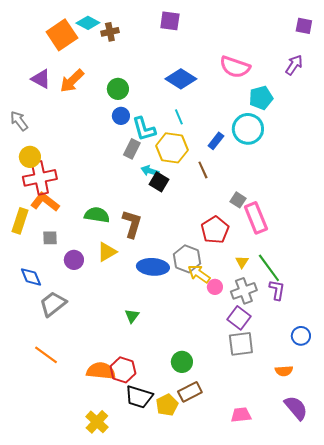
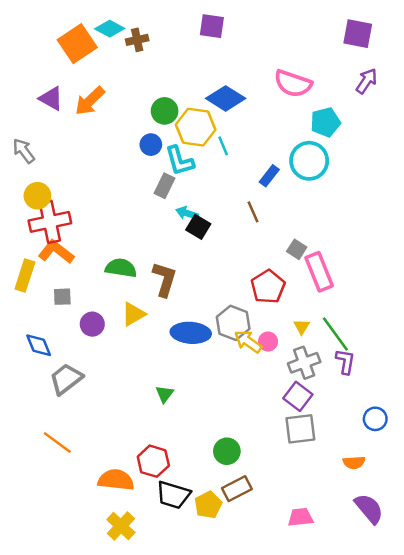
purple square: (304, 26) -> (358, 34), moved, size x1.4
green circle: (118, 89) -> (165, 111), moved
yellow hexagon: (172, 148) -> (196, 127), moved
pink circle: (215, 287) -> (268, 342), moved
orange semicircle: (101, 371) -> (116, 480), moved

